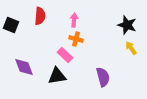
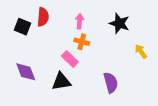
black square: (11, 25) -> (23, 27), moved
black star: (127, 25) -> (119, 23), moved

